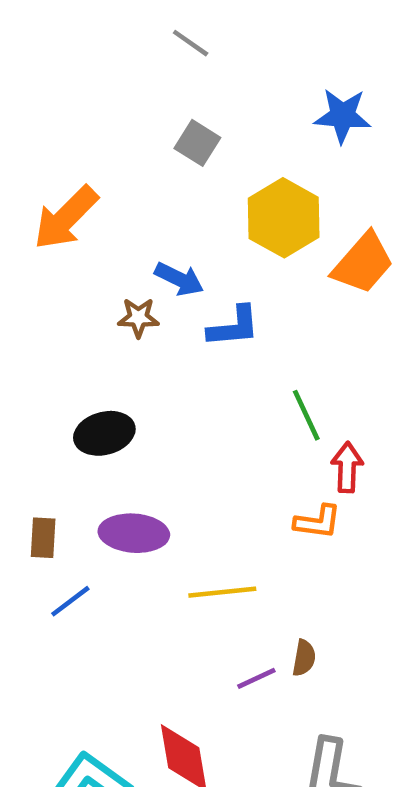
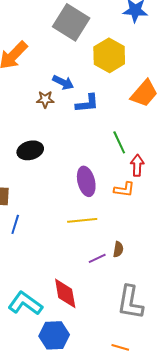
gray square: (197, 143) -> (71, 22), size x1.8
orange trapezoid: (363, 263) -> (144, 93), moved
purple ellipse: (134, 533) -> (86, 181), moved, turned 72
blue line: (70, 601) -> (15, 224), turned -36

